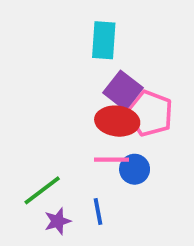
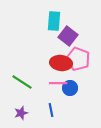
purple square: (123, 90) -> (68, 36), moved
green line: (42, 190) -> (22, 82), moved, turned 70
purple star: (58, 221) -> (21, 113), moved

